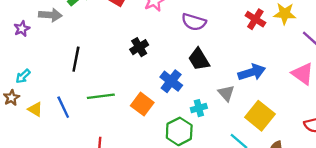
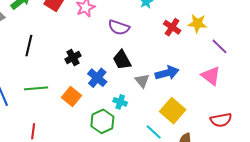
black cross: (139, 47) -> (73, 57), moved
black line: (76, 59) -> (29, 46), moved
gray triangle: (226, 93) -> (142, 81), moved
cyan cross: (199, 108) -> (120, 102), turned 32

